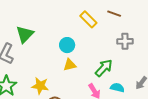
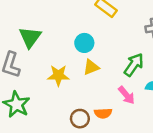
yellow star: (40, 86) -> (58, 75), moved

